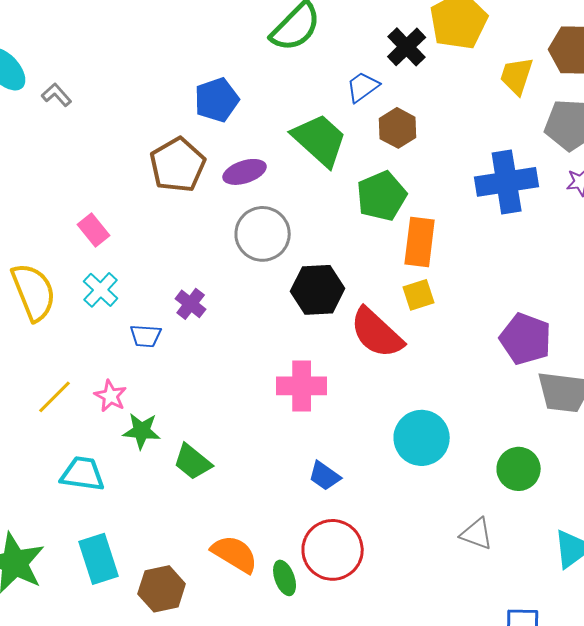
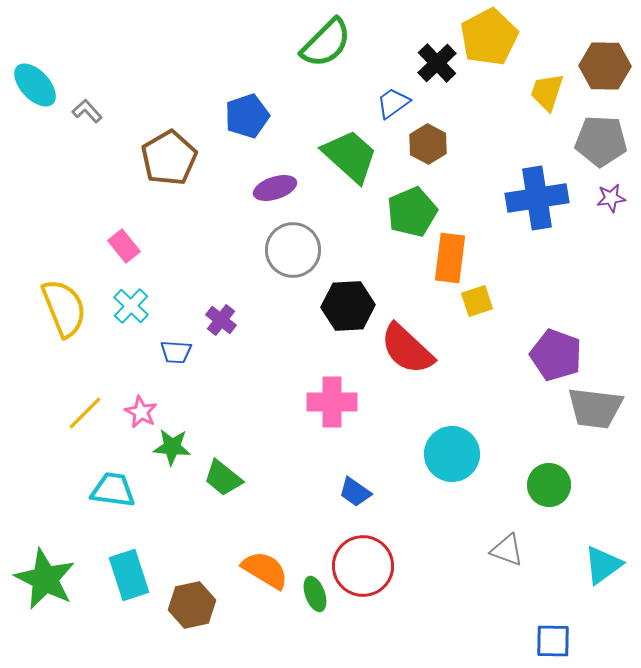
brown pentagon: (178, 165) -> (169, 158), moved
yellow square: (419, 295) -> (477, 301), moved

